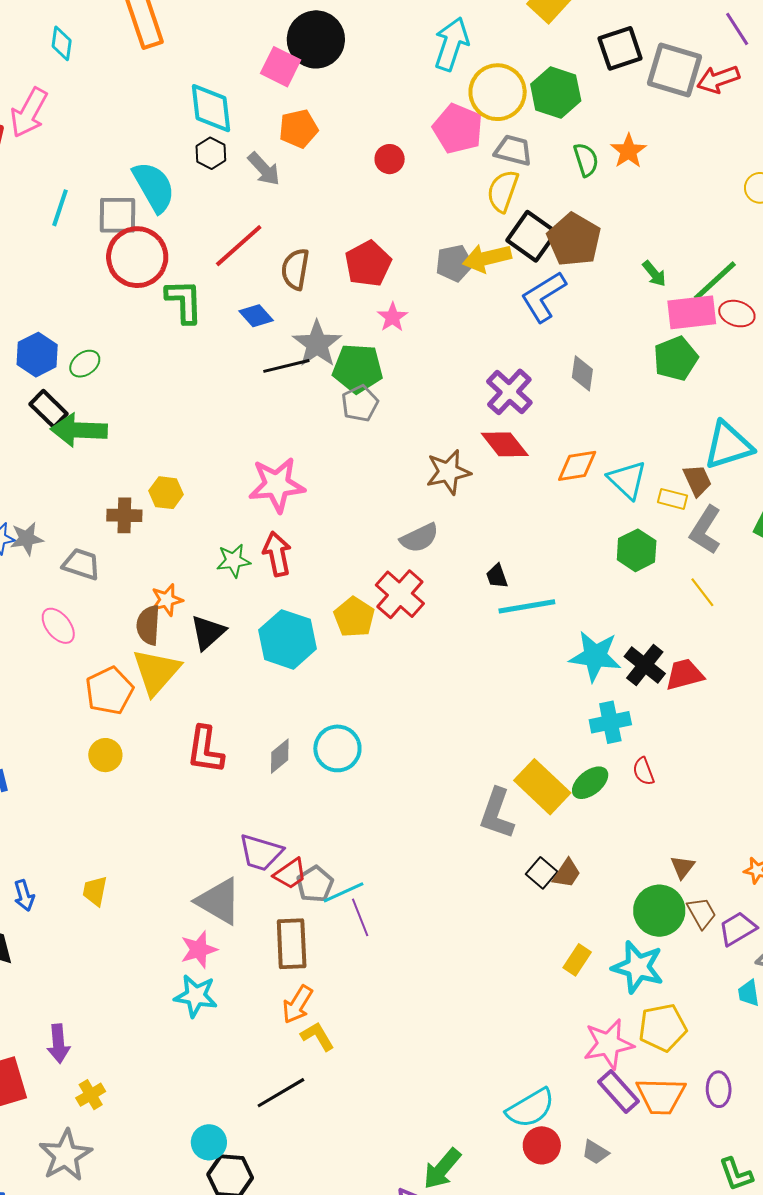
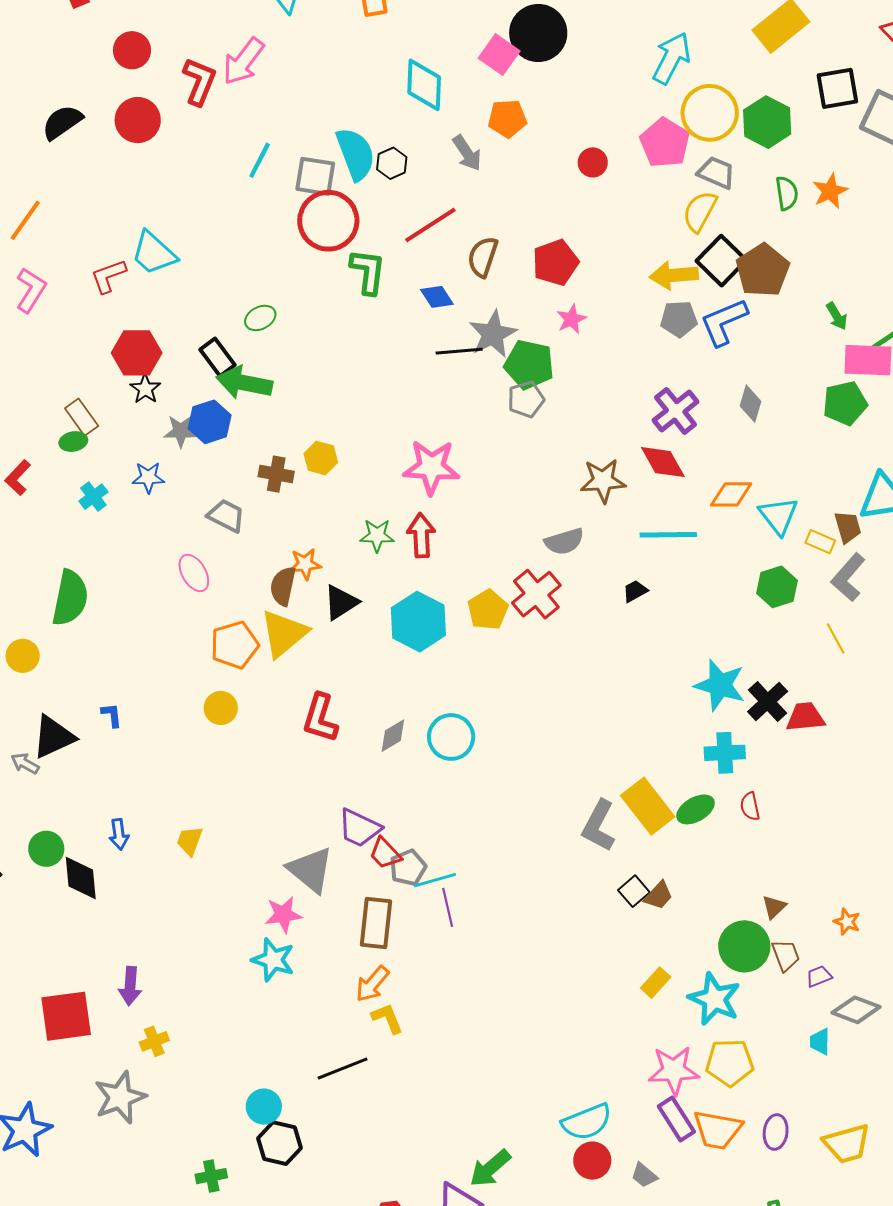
black hexagon: (211, 153) -> (392, 163), moved
gray pentagon: (454, 263) -> (679, 319), moved
blue hexagon: (37, 355) -> (210, 422), moved
gray star: (27, 539) -> (181, 431), moved
black trapezoid: (497, 576) -> (635, 591), turned 72
cyan line: (527, 606) -> (668, 535), moved
red trapezoid: (290, 874) -> (385, 853), turned 72
purple trapezoid: (738, 929) -> (819, 976), size x0.7

